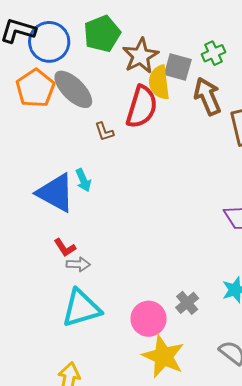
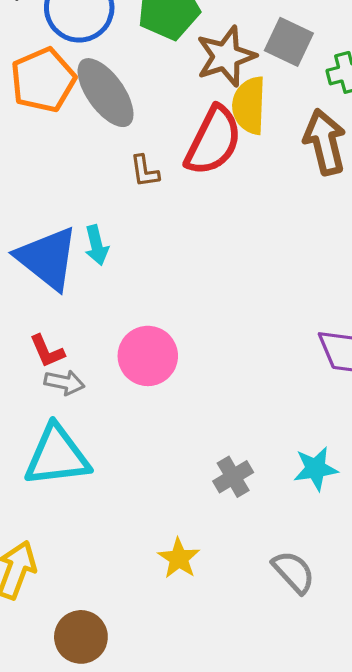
gray square: (178, 67) -> (289, 42), moved
pink circle: (149, 319) -> (148, 356), moved
yellow star: (163, 356) -> (179, 558), size x0.6

